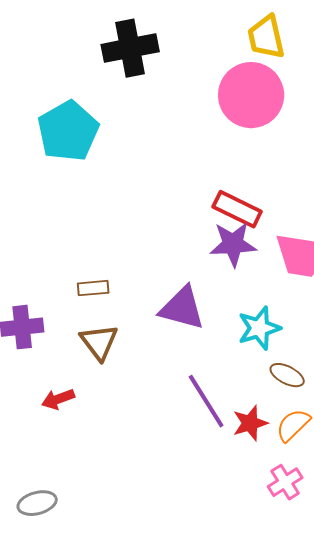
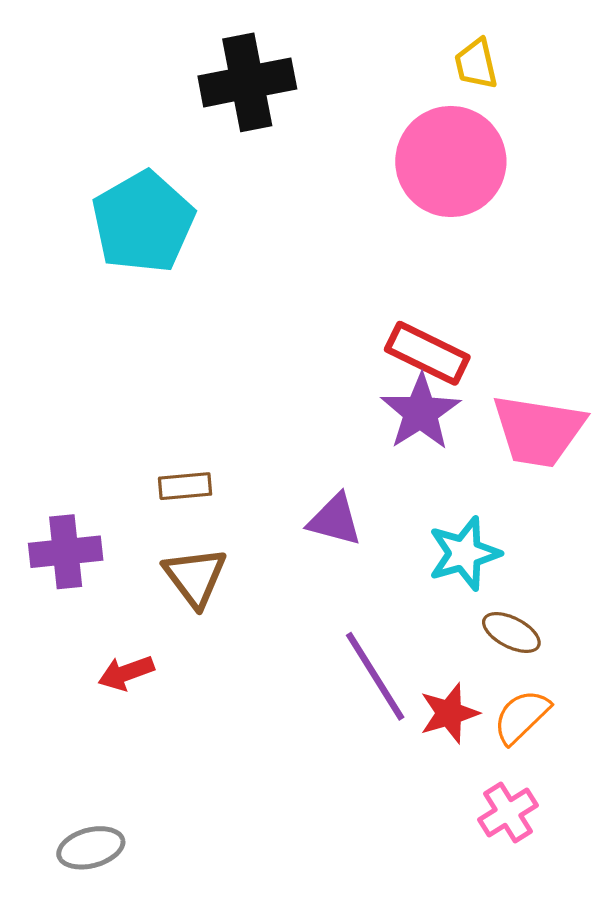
yellow trapezoid: (266, 37) -> (476, 64), size x0.7
purple star: (233, 244) -> (421, 412), turned -30
purple triangle: (182, 308) -> (335, 520), size x0.7

